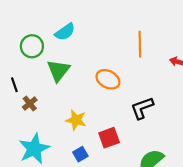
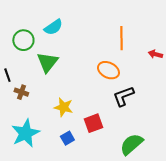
orange ellipse: (108, 79) -> (108, 70), moved
brown cross: (30, 104) -> (21, 92), turned -32

